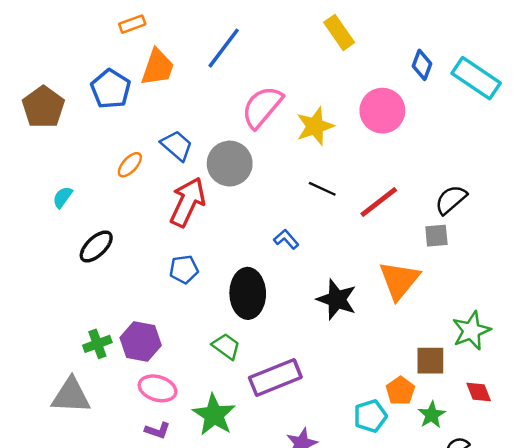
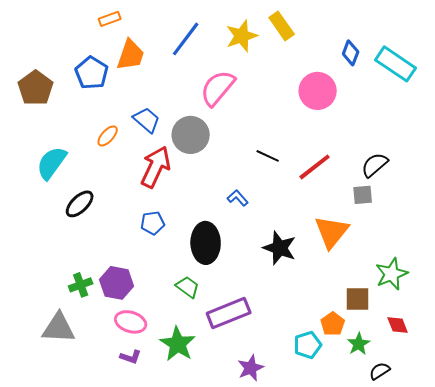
yellow star: (315, 126) -> (242, 36), moved
cyan semicircle: (63, 197) -> (52, 163), size x1.8

